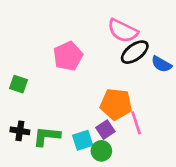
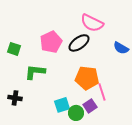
black ellipse: (135, 52) -> (79, 43), moved
green square: (19, 84) -> (14, 49), moved
purple square: (105, 130) -> (90, 106), moved
green L-shape: (47, 136) -> (35, 72), moved

